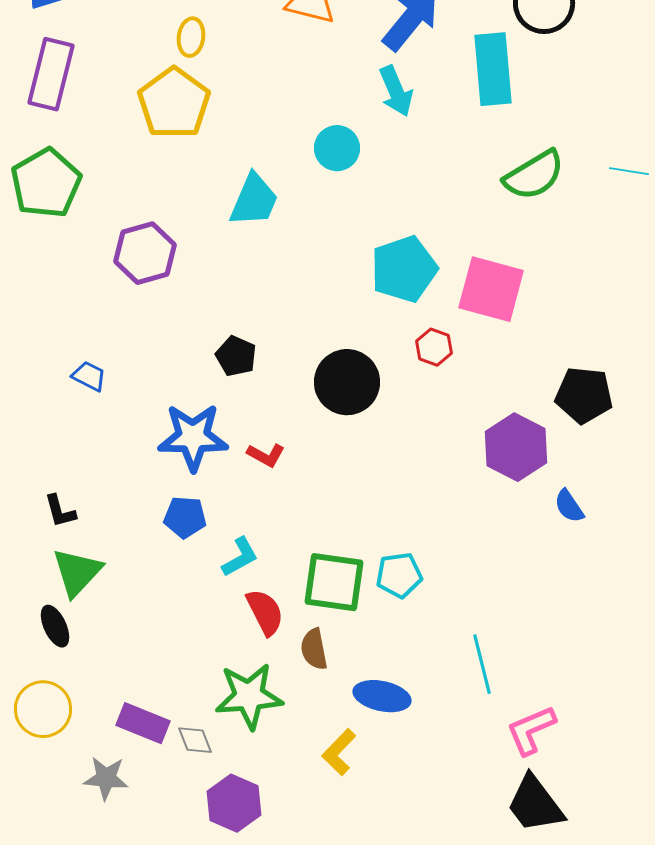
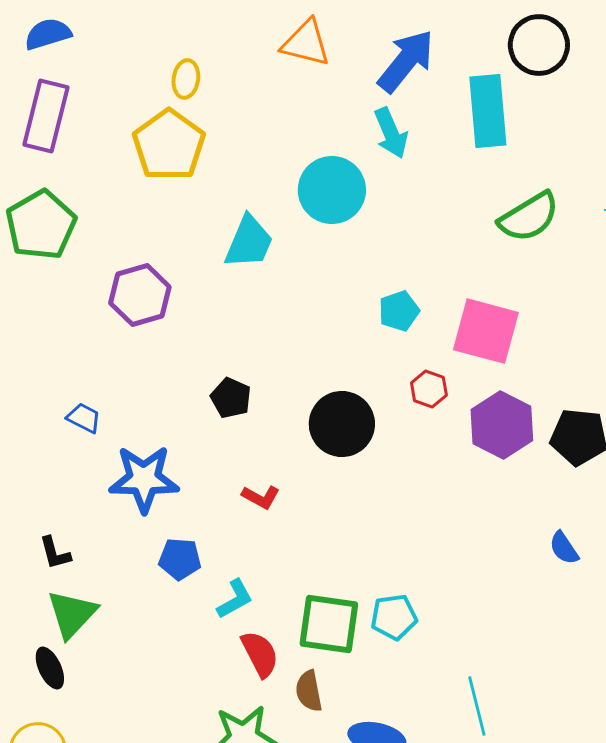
cyan circle: (337, 148) -> (332, 190), size x1.5
cyan pentagon: (404, 269) -> (399, 311), size x0.6
blue star: (193, 437) -> (144, 479), moved
purple hexagon: (516, 447) -> (502, 425), moved

